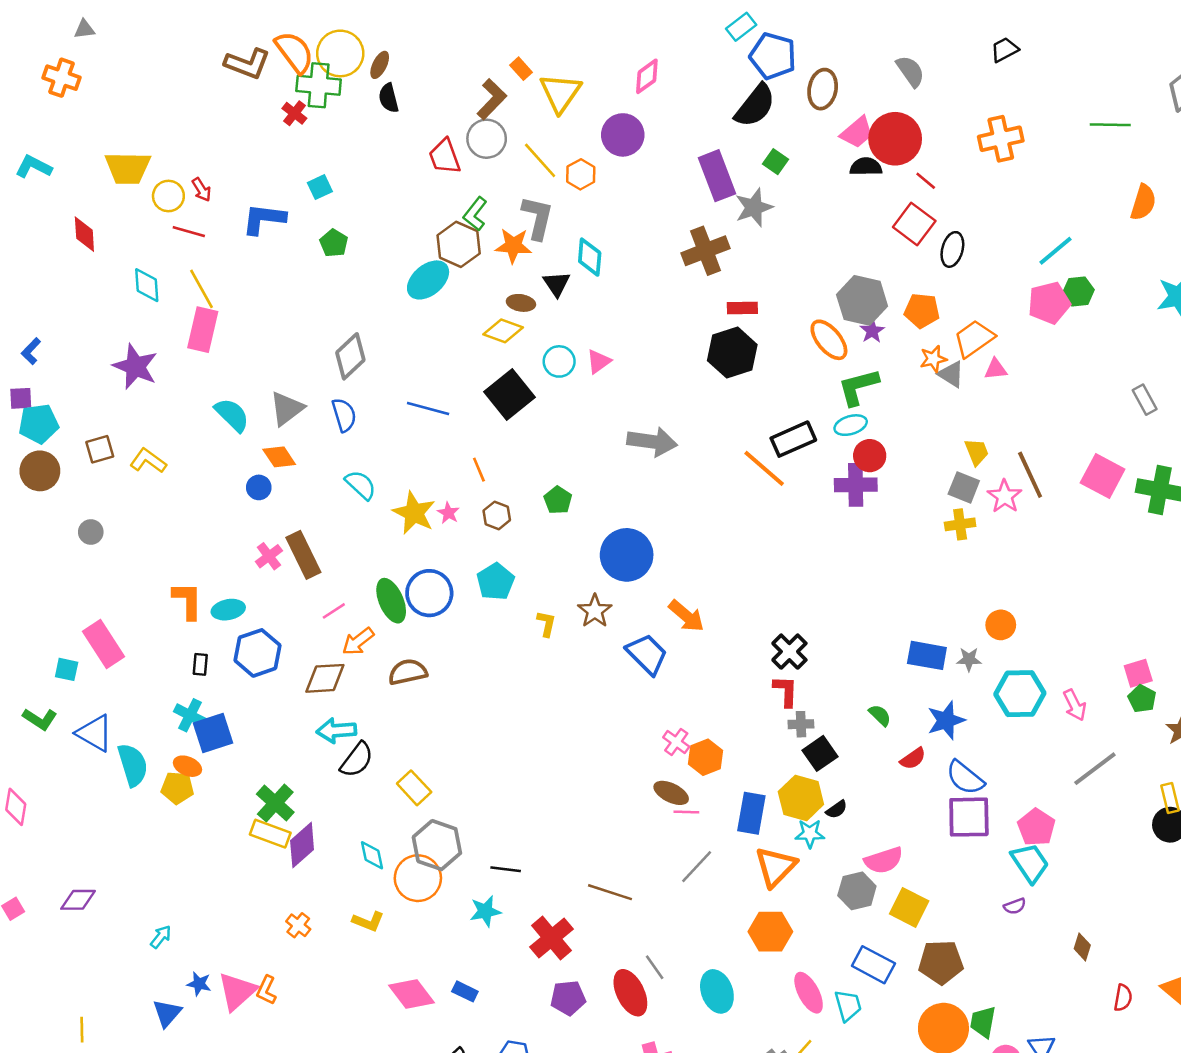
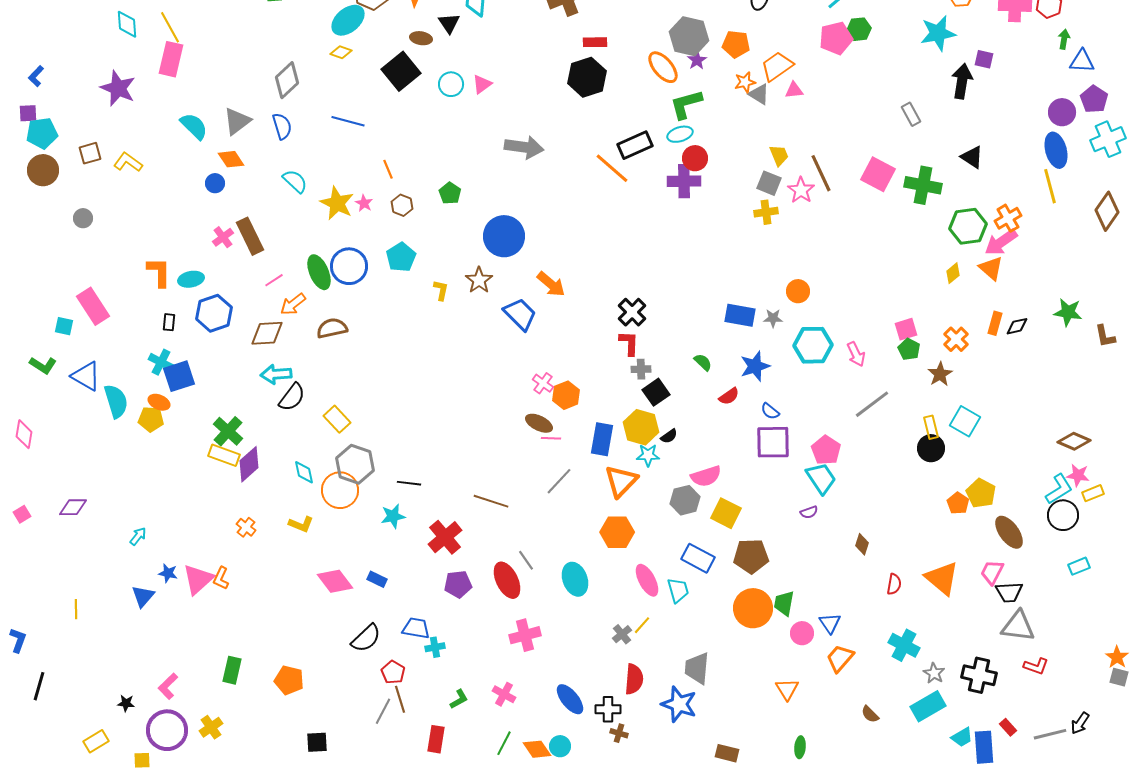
yellow diamond: (503, 331) -> (341, 52), moved, size x0.7
black square: (509, 395) -> (401, 71), moved
blue semicircle: (965, 778) -> (770, 411), size x0.6

